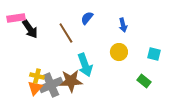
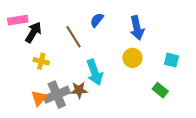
blue arrow: (123, 25) -> (137, 28), size x1.5
black arrow: (30, 29) -> (33, 32), turned -114
yellow cross: (37, 76) -> (41, 61), moved
brown star: (71, 81) -> (79, 90), size x0.7

